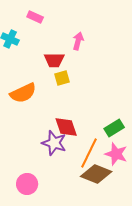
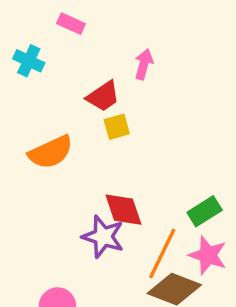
red trapezoid: (54, 60) -> (103, 96), turned -35

